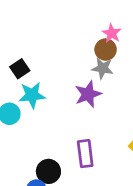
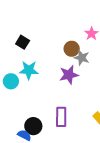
brown circle: (106, 50) -> (72, 49), moved
black square: (20, 69) -> (23, 42), moved, turned -32

